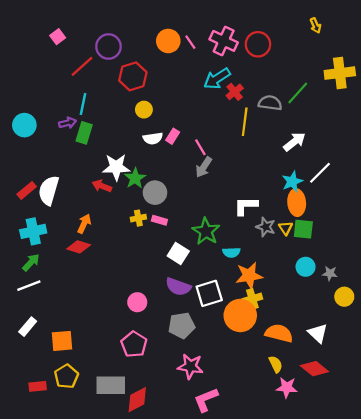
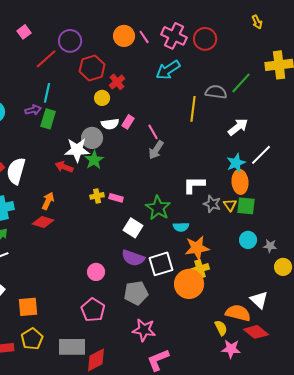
red cross: (235, 92) -> (117, 82), moved
gray circle: (155, 193) -> (92, 138), moved
orange semicircle: (279, 333) -> (238, 313), moved

